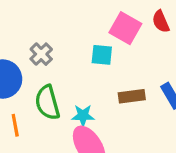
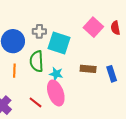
gray cross: (41, 54) -> (39, 31), turned 32
cyan square: (102, 55) -> (59, 43), moved, size x1.6

